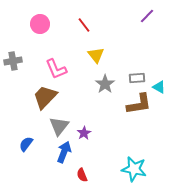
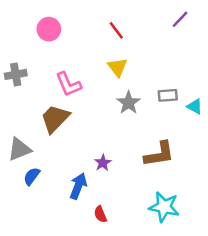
red line: (84, 25) -> (116, 30), moved
brown L-shape: (139, 104) -> (159, 154), moved
gray triangle: (59, 126) -> (19, 149), moved, turned 30

